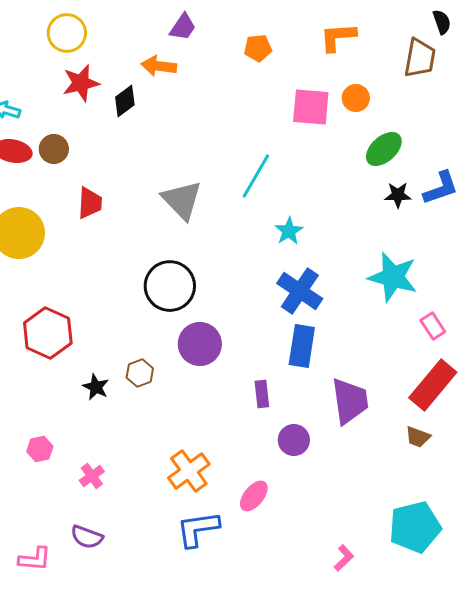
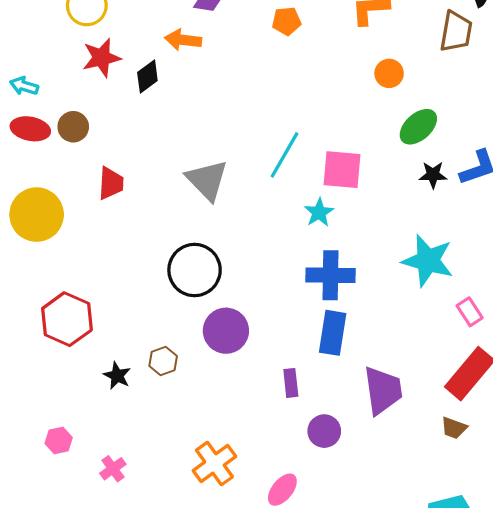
pink square: (311, 107) -> (342, 170), moved
blue cross: (300, 291) -> (331, 275), turned -33

